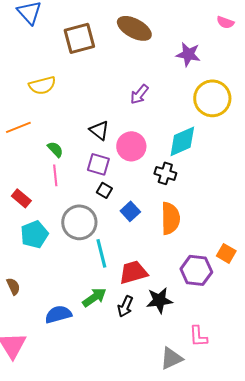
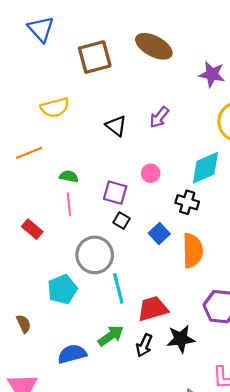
black triangle: (99, 130) -> (116, 126), moved
pink circle: (131, 146) -> (151, 173), size x0.6
green semicircle: (55, 149) -> (69, 176), turned -36
blue square: (130, 211) -> (159, 233), moved
cyan pentagon: (34, 234) -> (62, 289), moved

